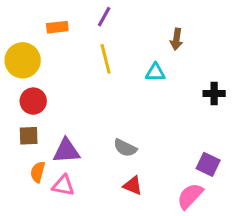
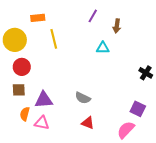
purple line: (104, 17) -> (93, 16), moved
yellow line: (106, 59) -> (54, 39), moved
black cross: (214, 94) -> (146, 73), moved, turned 32

